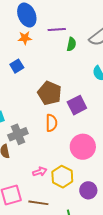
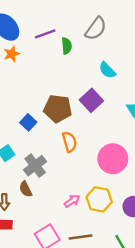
blue square: (17, 66) -> (28, 122), moved
purple square: (77, 105) -> (91, 100), moved

